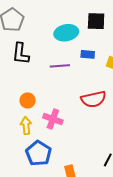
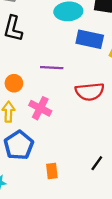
blue rectangle: (88, 54) -> (90, 39), size x1.6
purple line: (60, 66) -> (52, 68), moved

